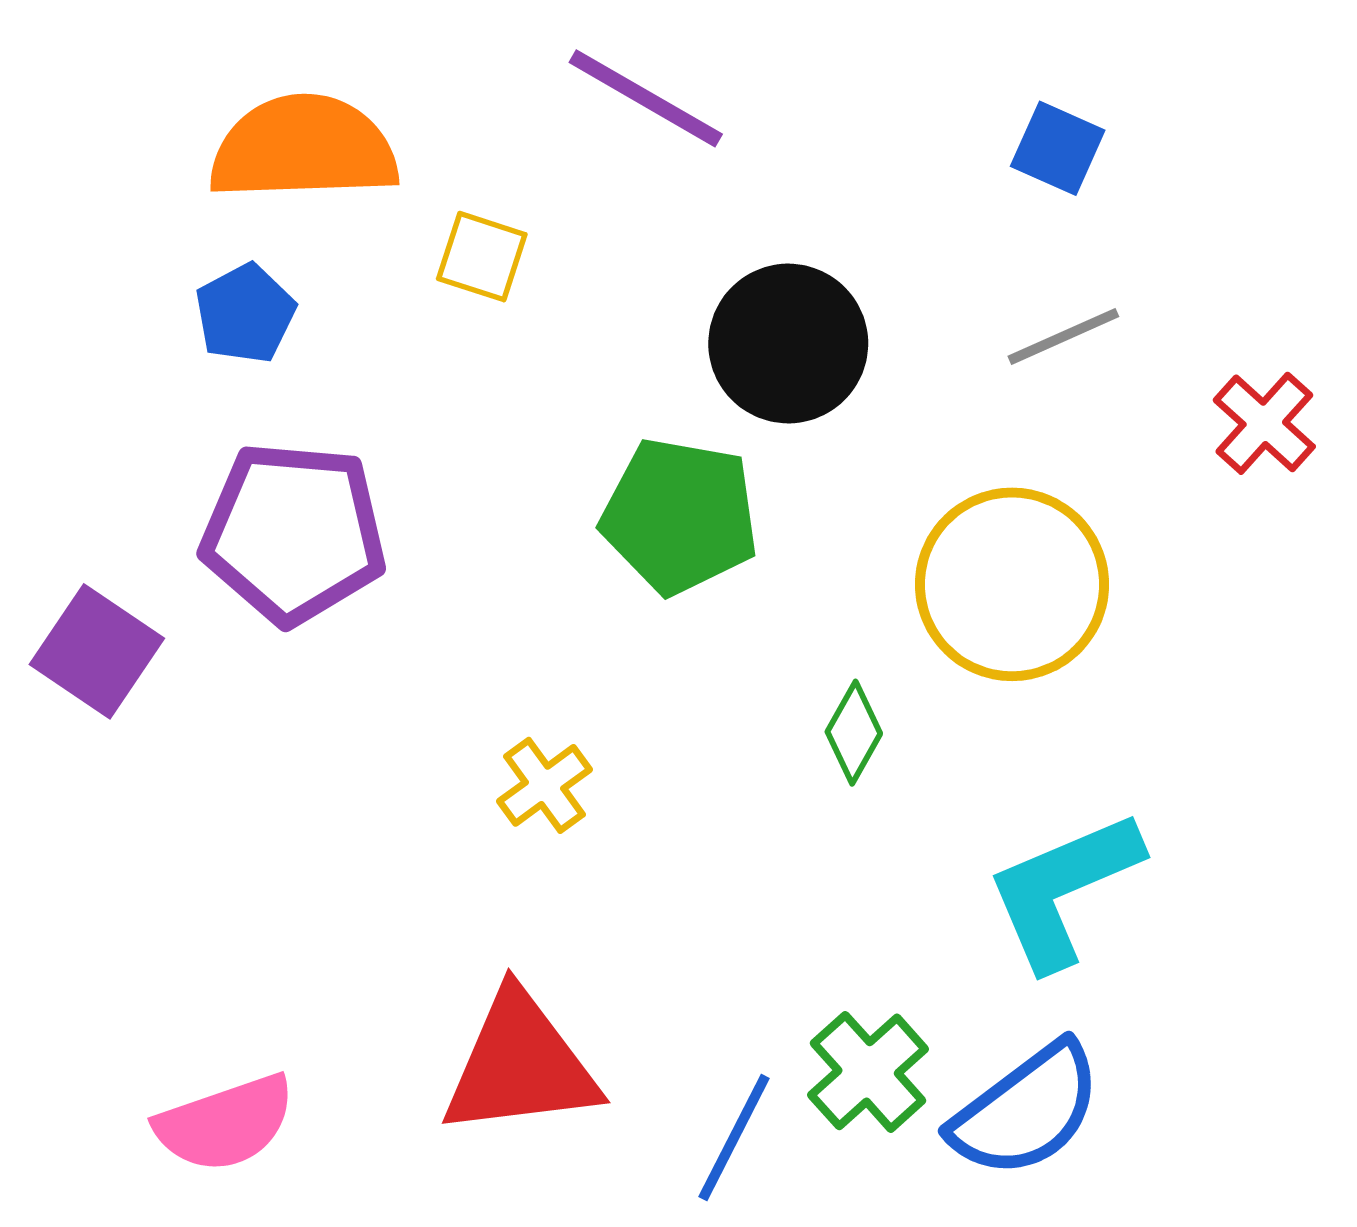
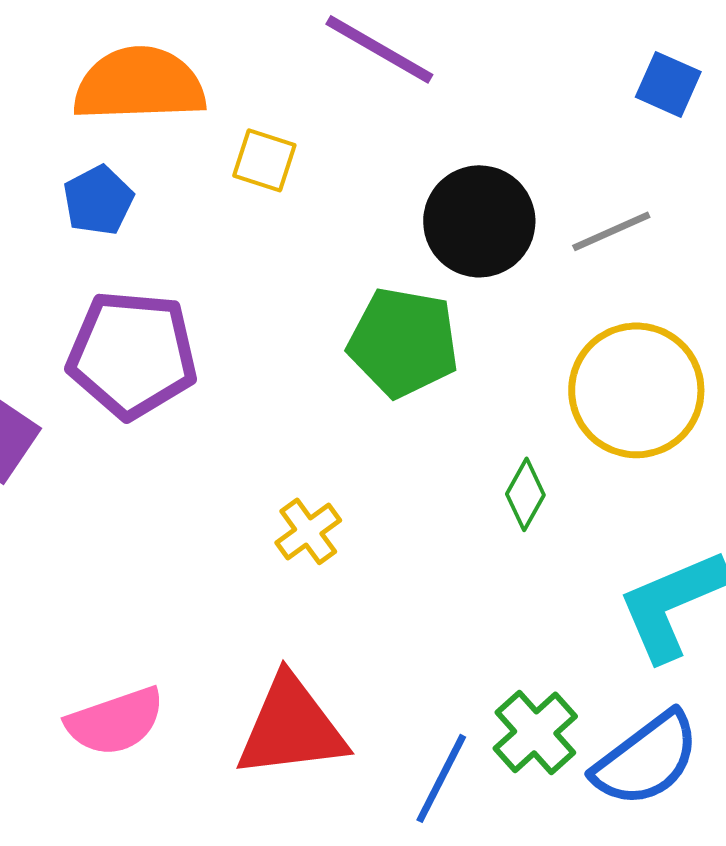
gray line: (1063, 336) -> (611, 231), moved
pink semicircle: (225, 1123) -> (115, 721), moved

